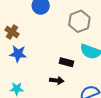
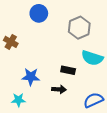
blue star: (18, 54) -> (31, 77), moved

